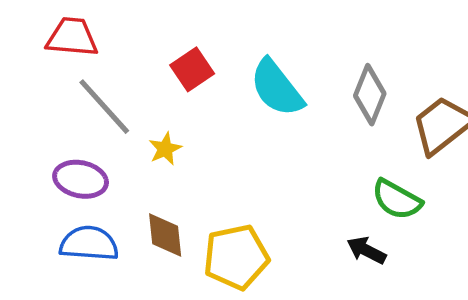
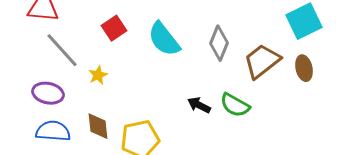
black arrow: (366, 250) -> (199, 105), moved

